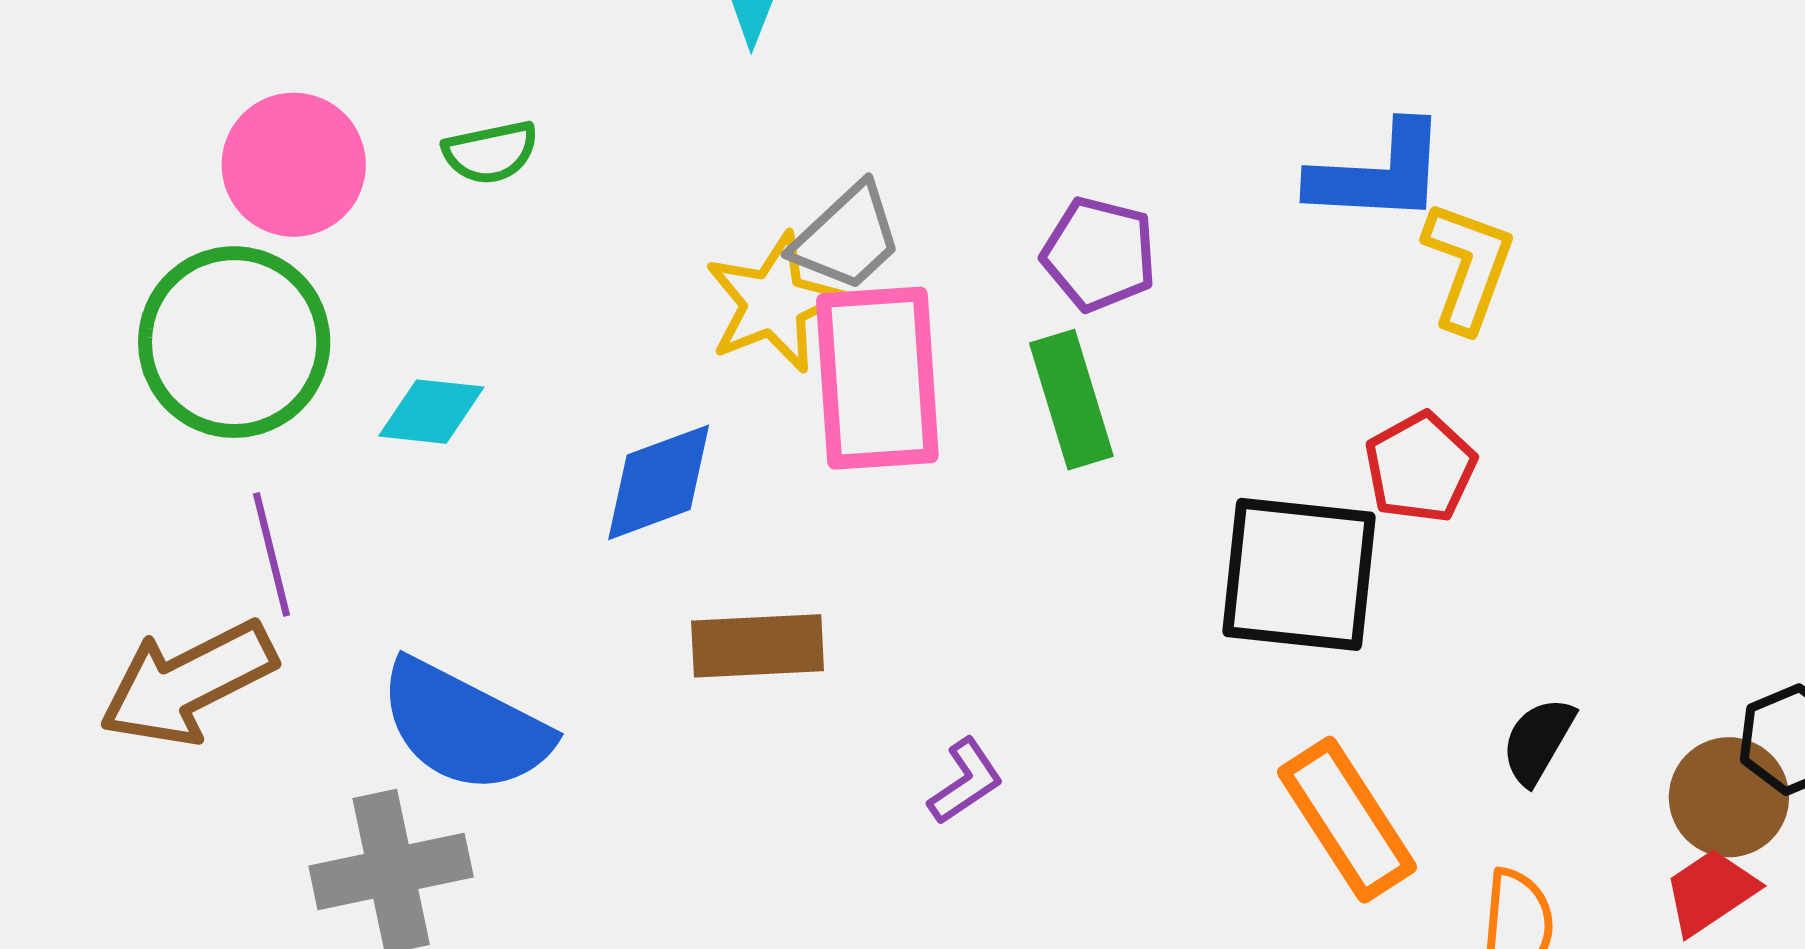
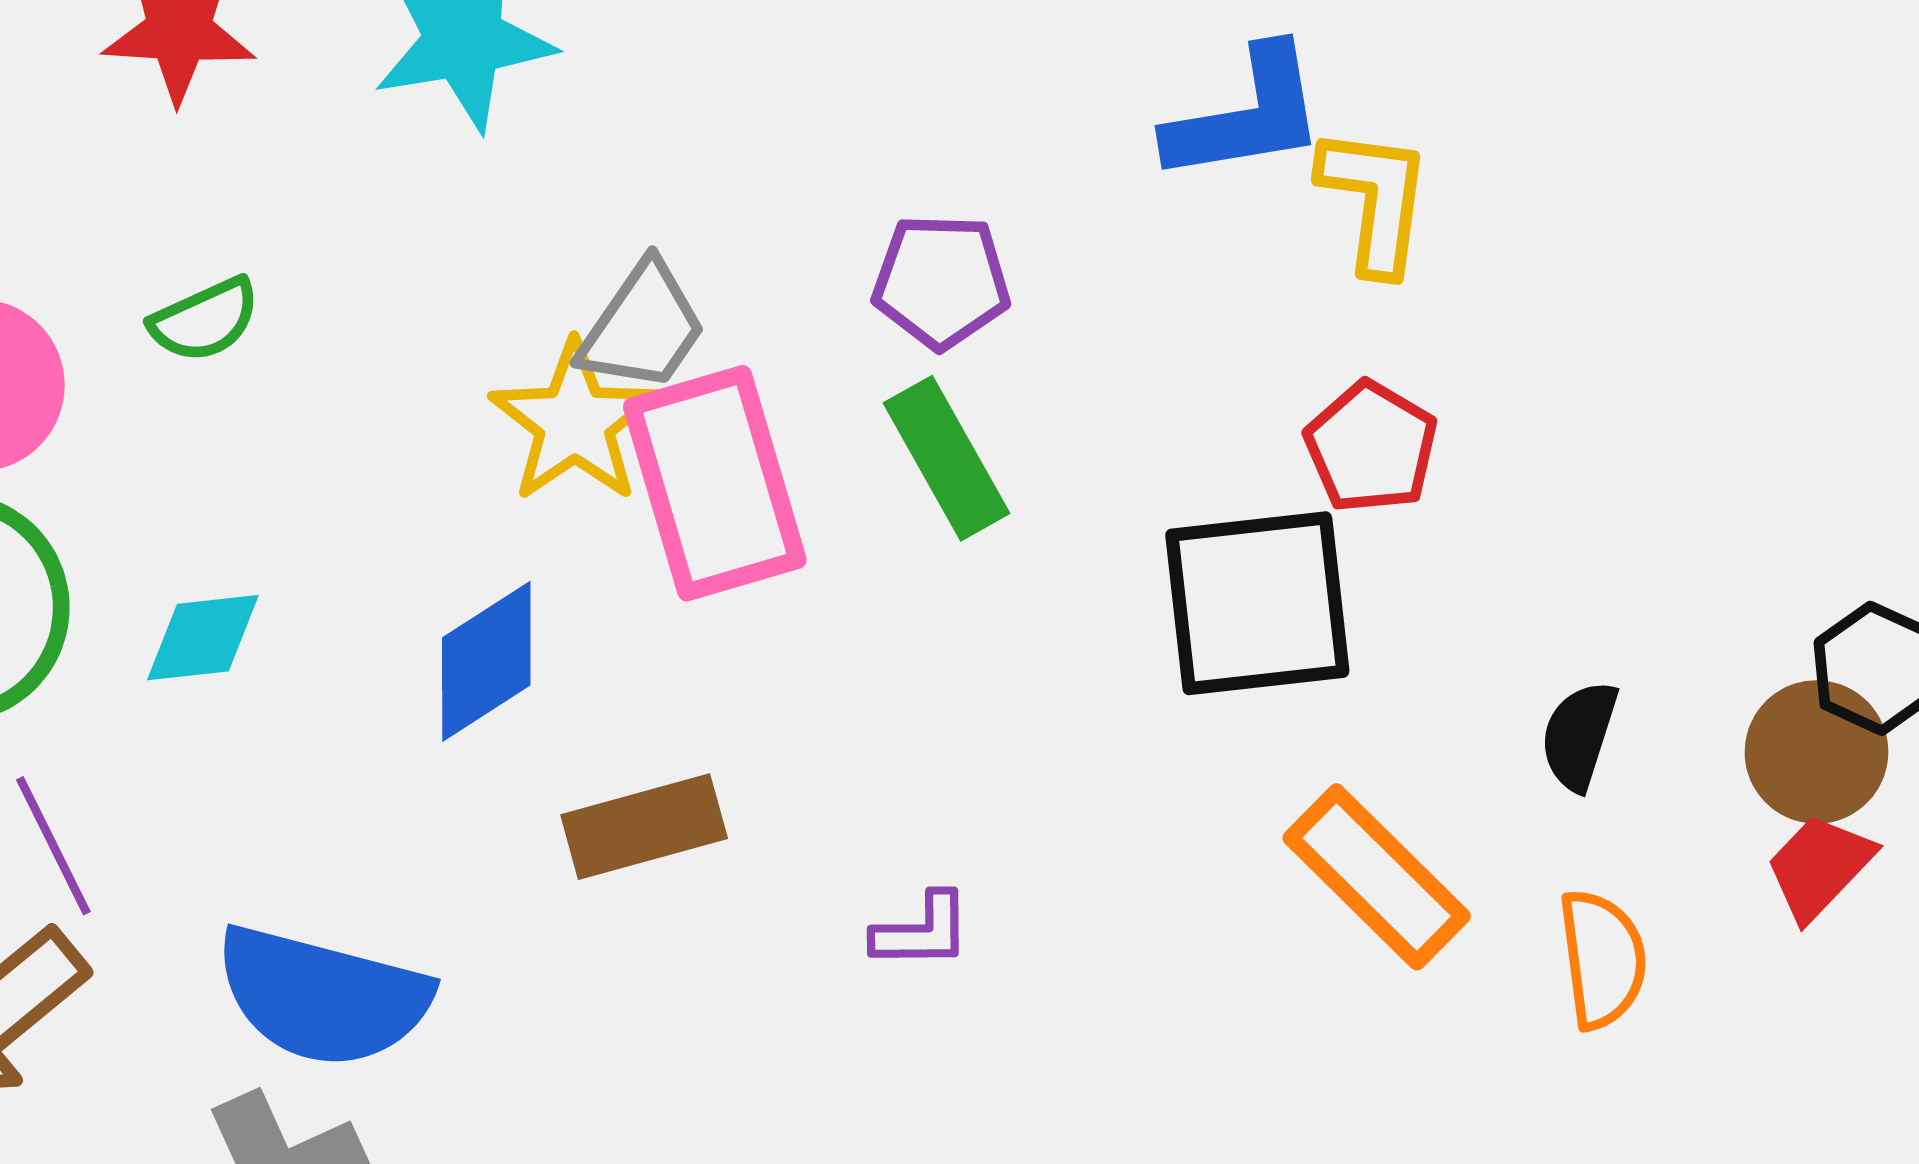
purple L-shape: (966, 782) -> (922, 931), turned 46

